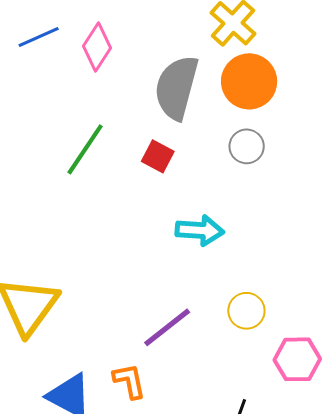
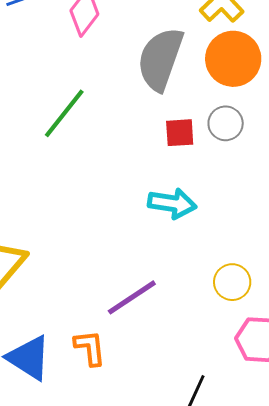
red square: (158, 156) -> (180, 133), moved, turned -36
yellow circle: (246, 311) -> (232, 282), moved

